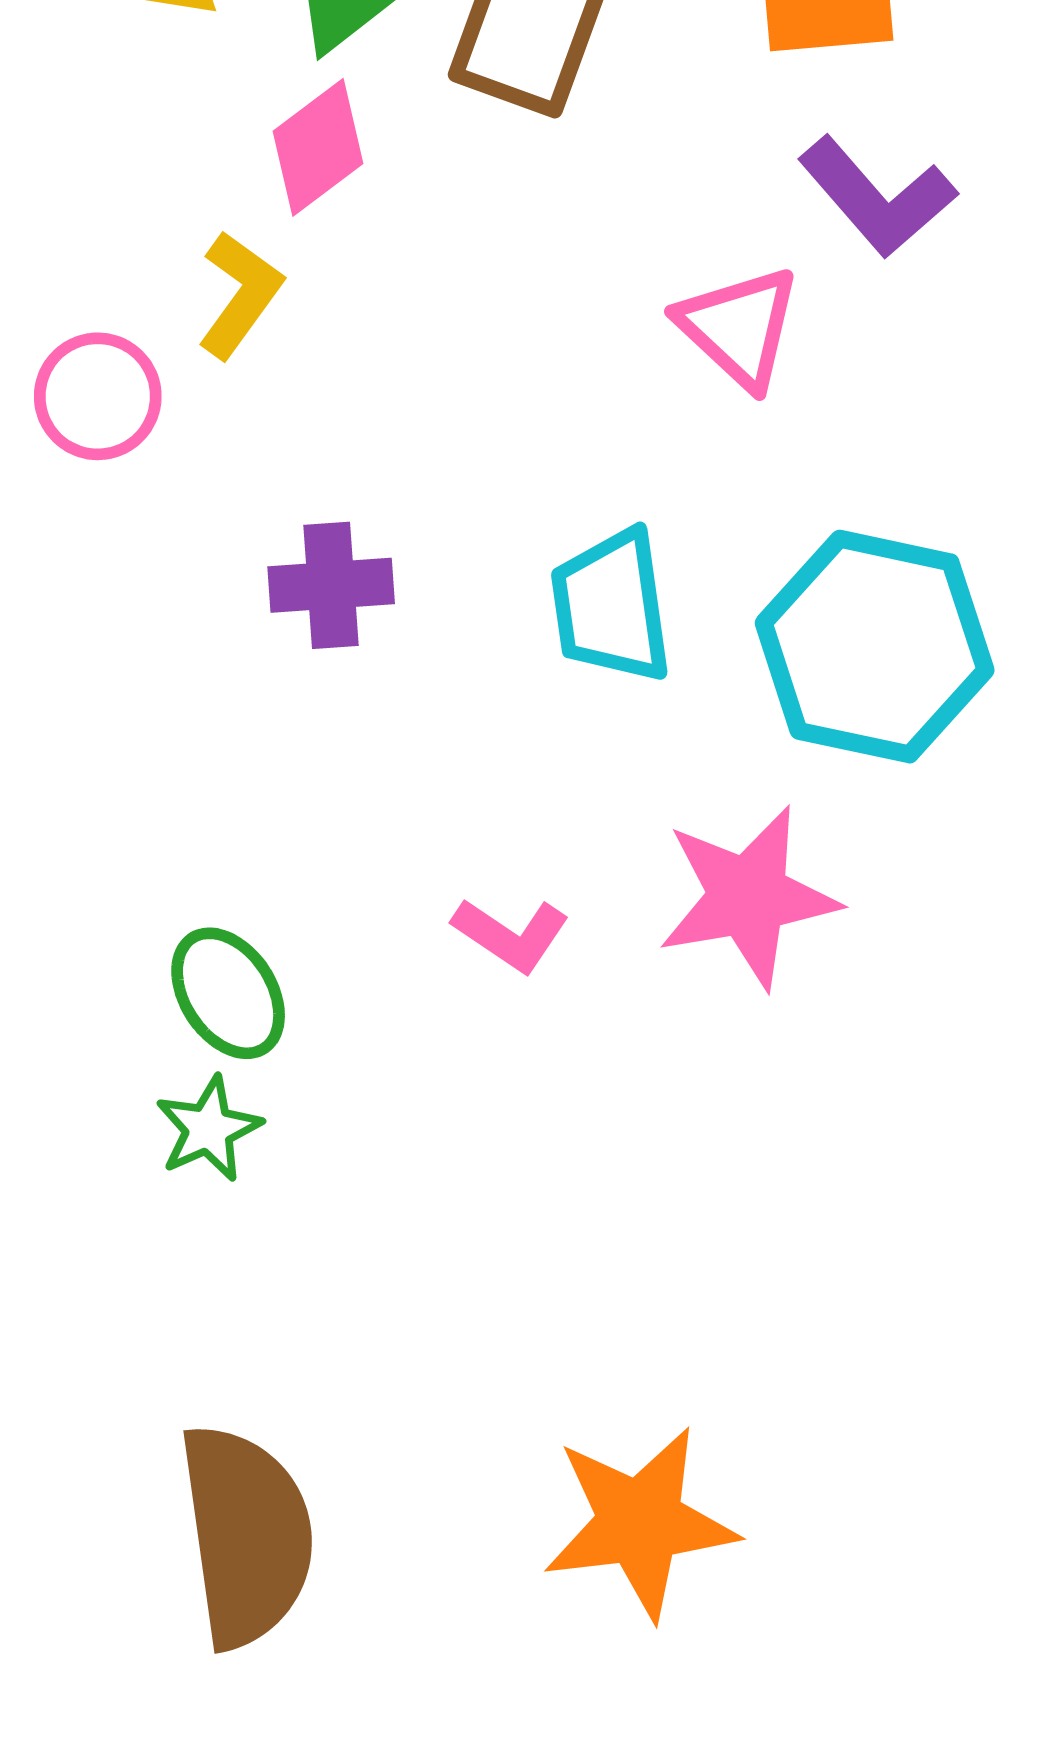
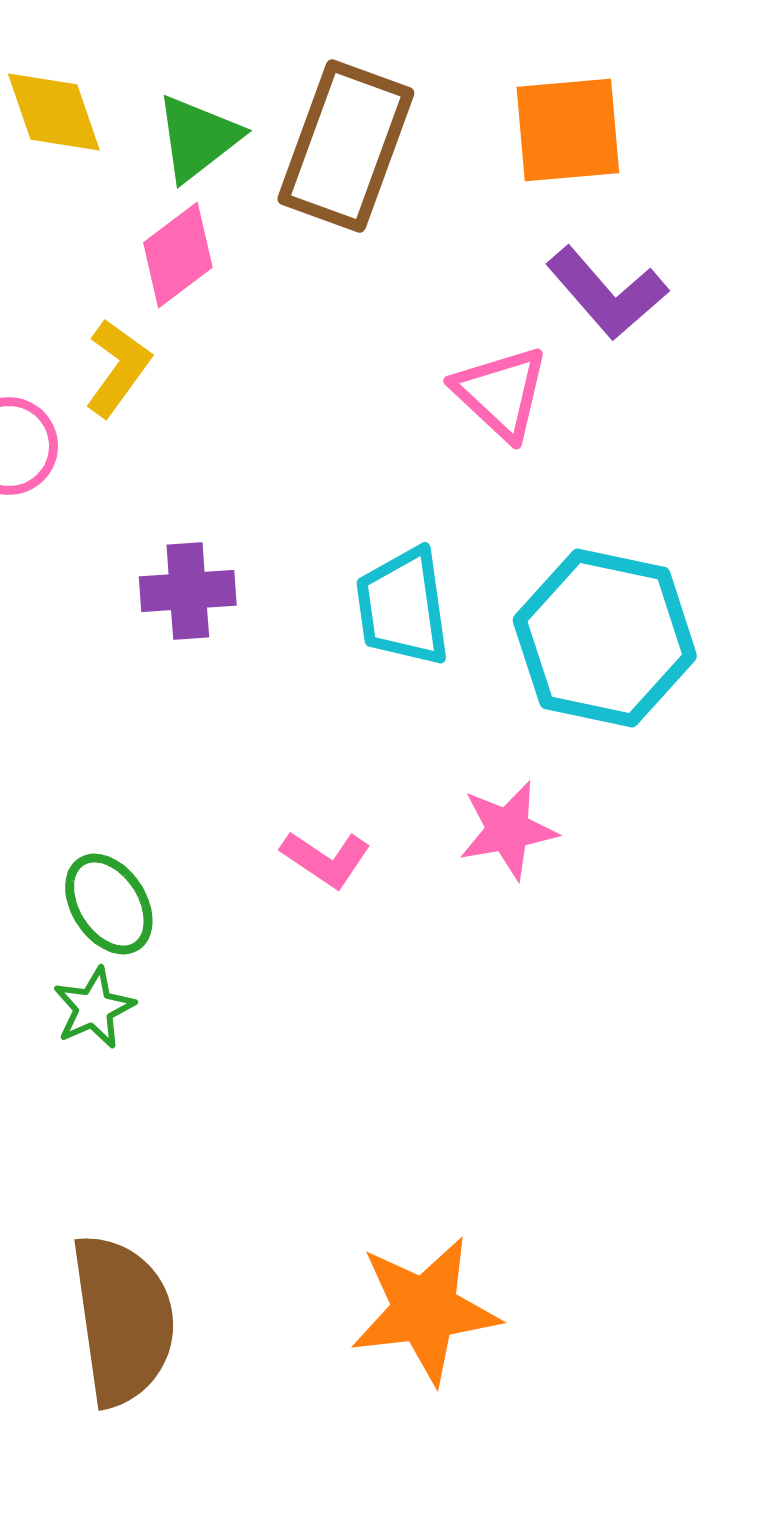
pink star: (748, 897) -> (508, 830), size x0.7

